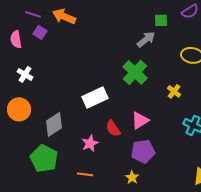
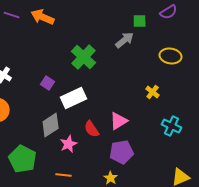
purple square: (40, 32) -> (48, 83), moved
green cross: (135, 72) -> (84, 57), moved
gray diamond: (54, 124) -> (51, 125), moved

